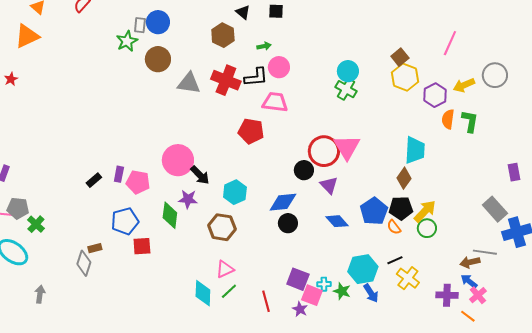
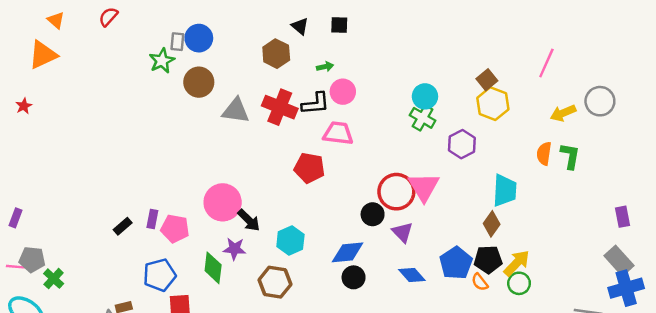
purple hexagon: (435, 95) -> (462, 144), moved
gray rectangle: (495, 209) -> (619, 261), moved

